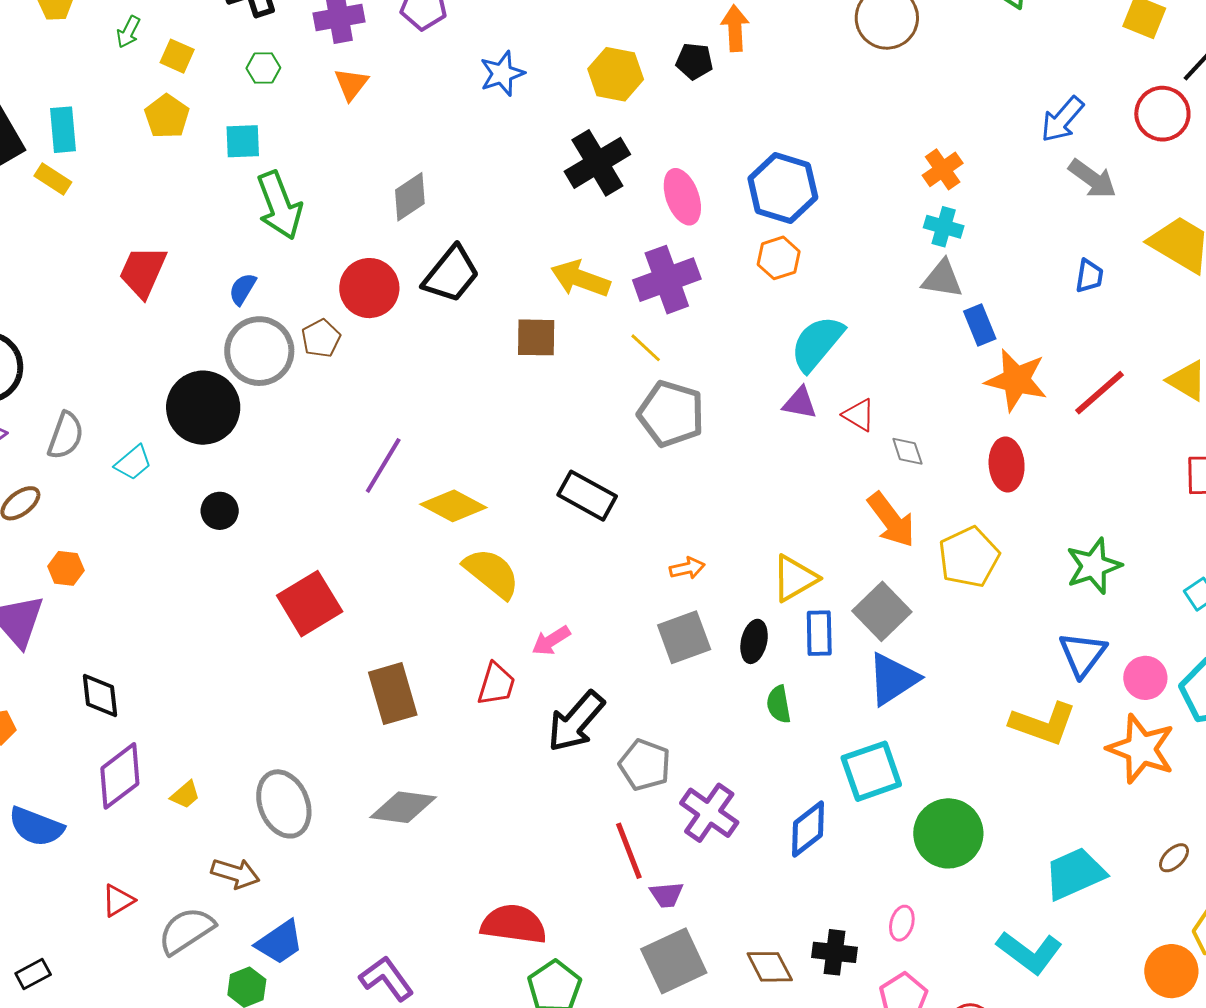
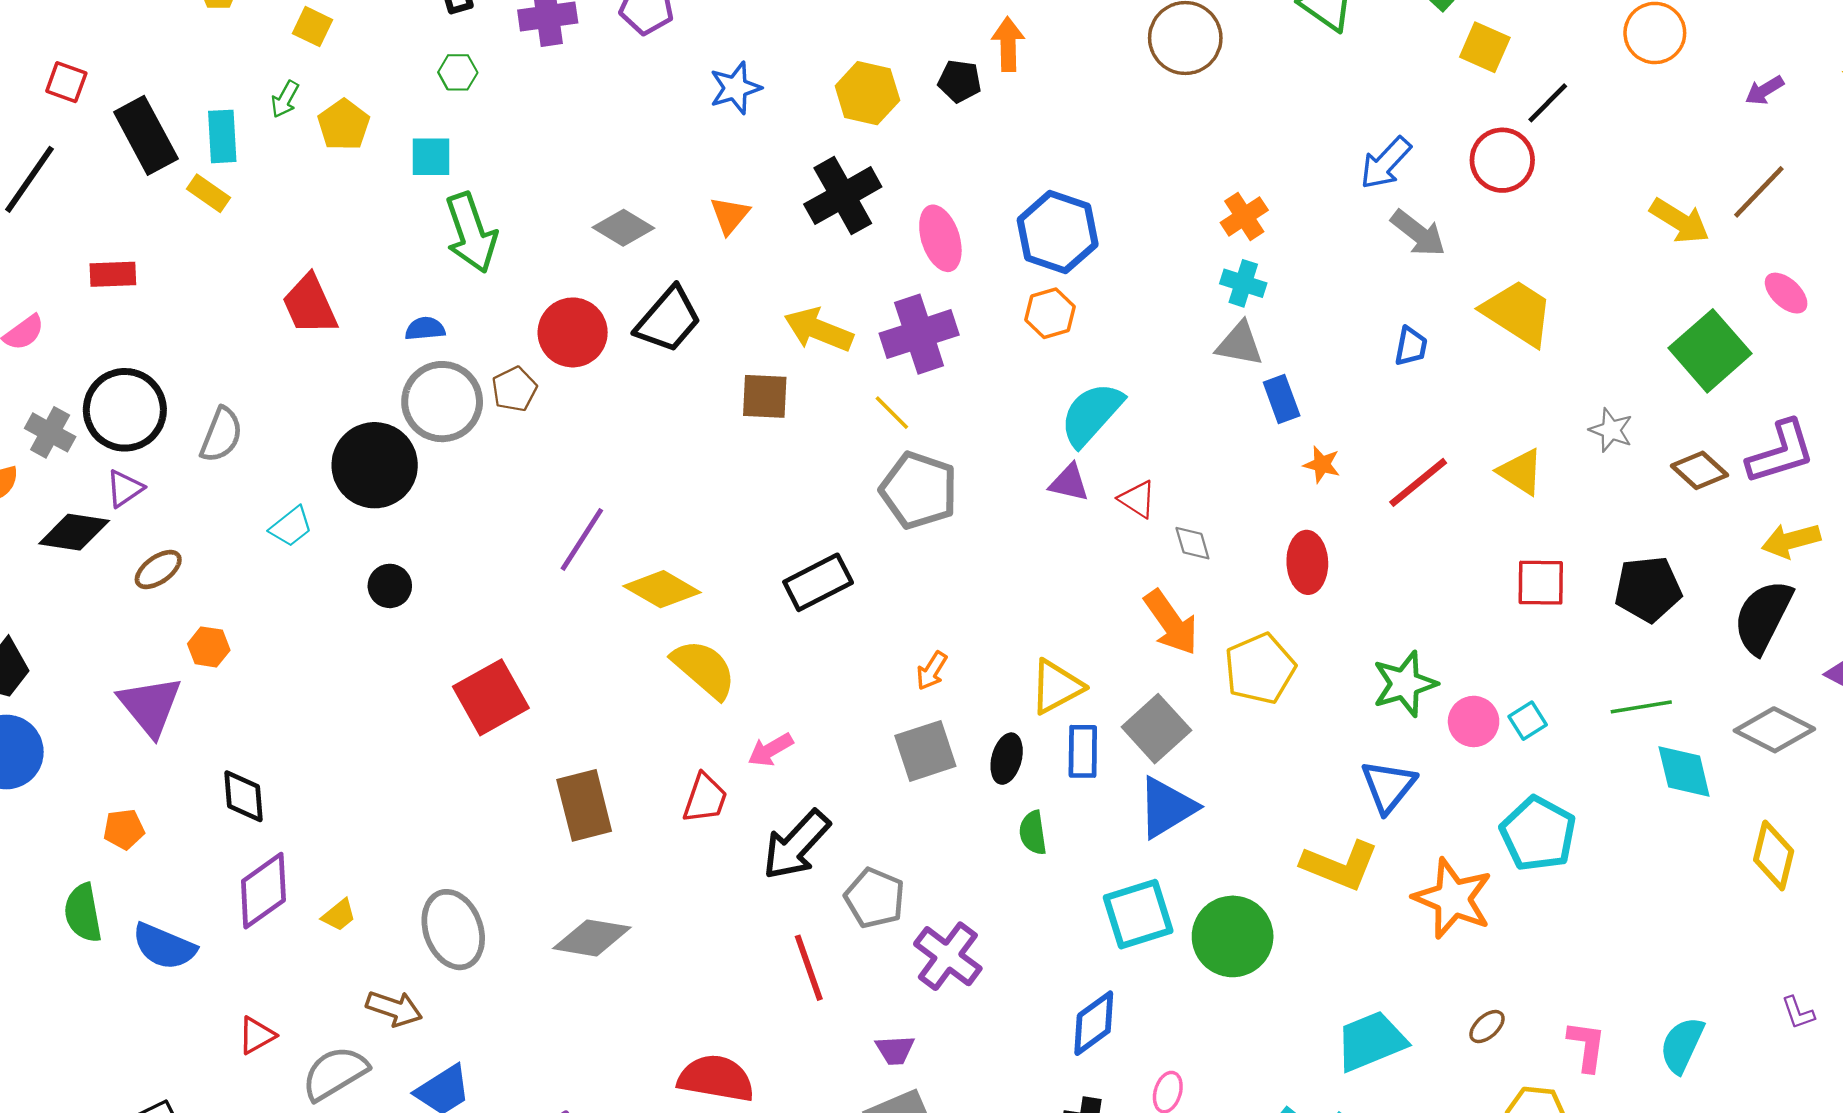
green arrow: (128, 32) -> (285, 99), moved
yellow square: (177, 56) -> (312, 27), moved
orange triangle: (351, 84) -> (730, 215), moved
gray diamond: (410, 197) -> (623, 228), turned 63
red trapezoid: (143, 272) -> (310, 305), turned -50
blue semicircle: (243, 289) -> (425, 329), turned 52
orange star: (1016, 380) -> (1322, 464), size x0.5
gray semicircle: (66, 436) -> (221, 435), moved
black rectangle: (587, 496) -> (818, 582), turned -58
orange arrow: (687, 568) -> (932, 671), turned 132
pink circle: (1145, 678) -> (1474, 721), moved
blue diamond: (808, 829) -> (1094, 1023), moved
green circle: (948, 833) -> (1233, 936), moved
red line: (629, 851) -> (809, 968), moved

